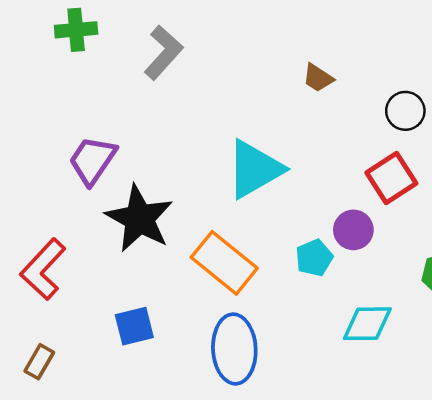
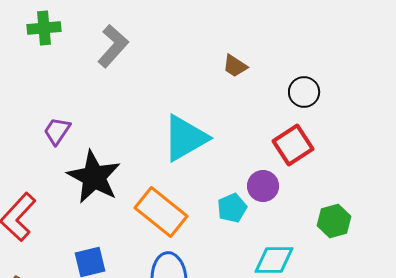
purple trapezoid: (92, 160) -> (57, 131), size x0.7

